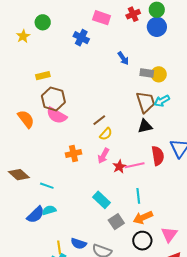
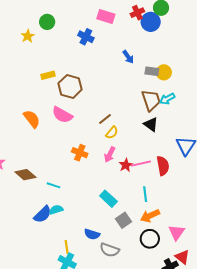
blue circle: (157, 27) -> (151, 22), moved
brown hexagon: (53, 99) -> (70, 86), moved
black triangle: (145, 126) -> (151, 124), turned 49
orange cross: (73, 153) -> (80, 153), turned 35
red semicircle: (158, 156) -> (163, 166), moved
blue semicircle: (79, 244) -> (92, 234), moved

